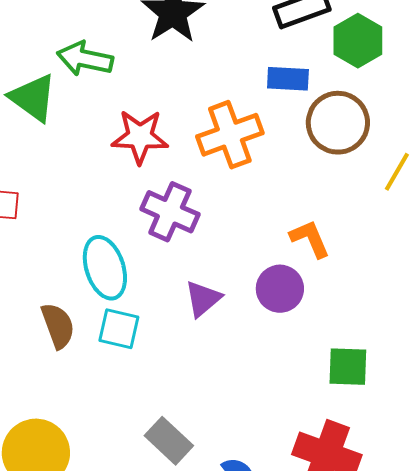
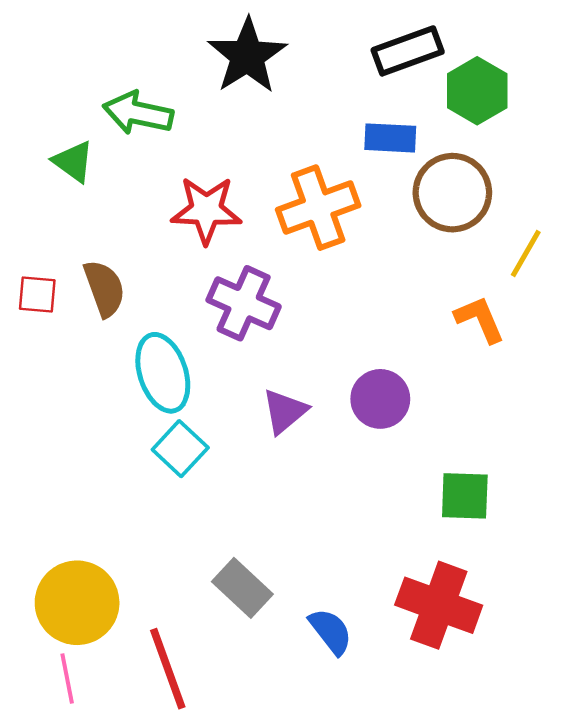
green triangle: (33, 98) -> (73, 162), size x0.7
orange L-shape: (310, 239) -> (480, 319), moved
brown semicircle: (58, 326) -> (104, 288), moved
cyan square: (119, 329) -> (180, 449), turned 30

